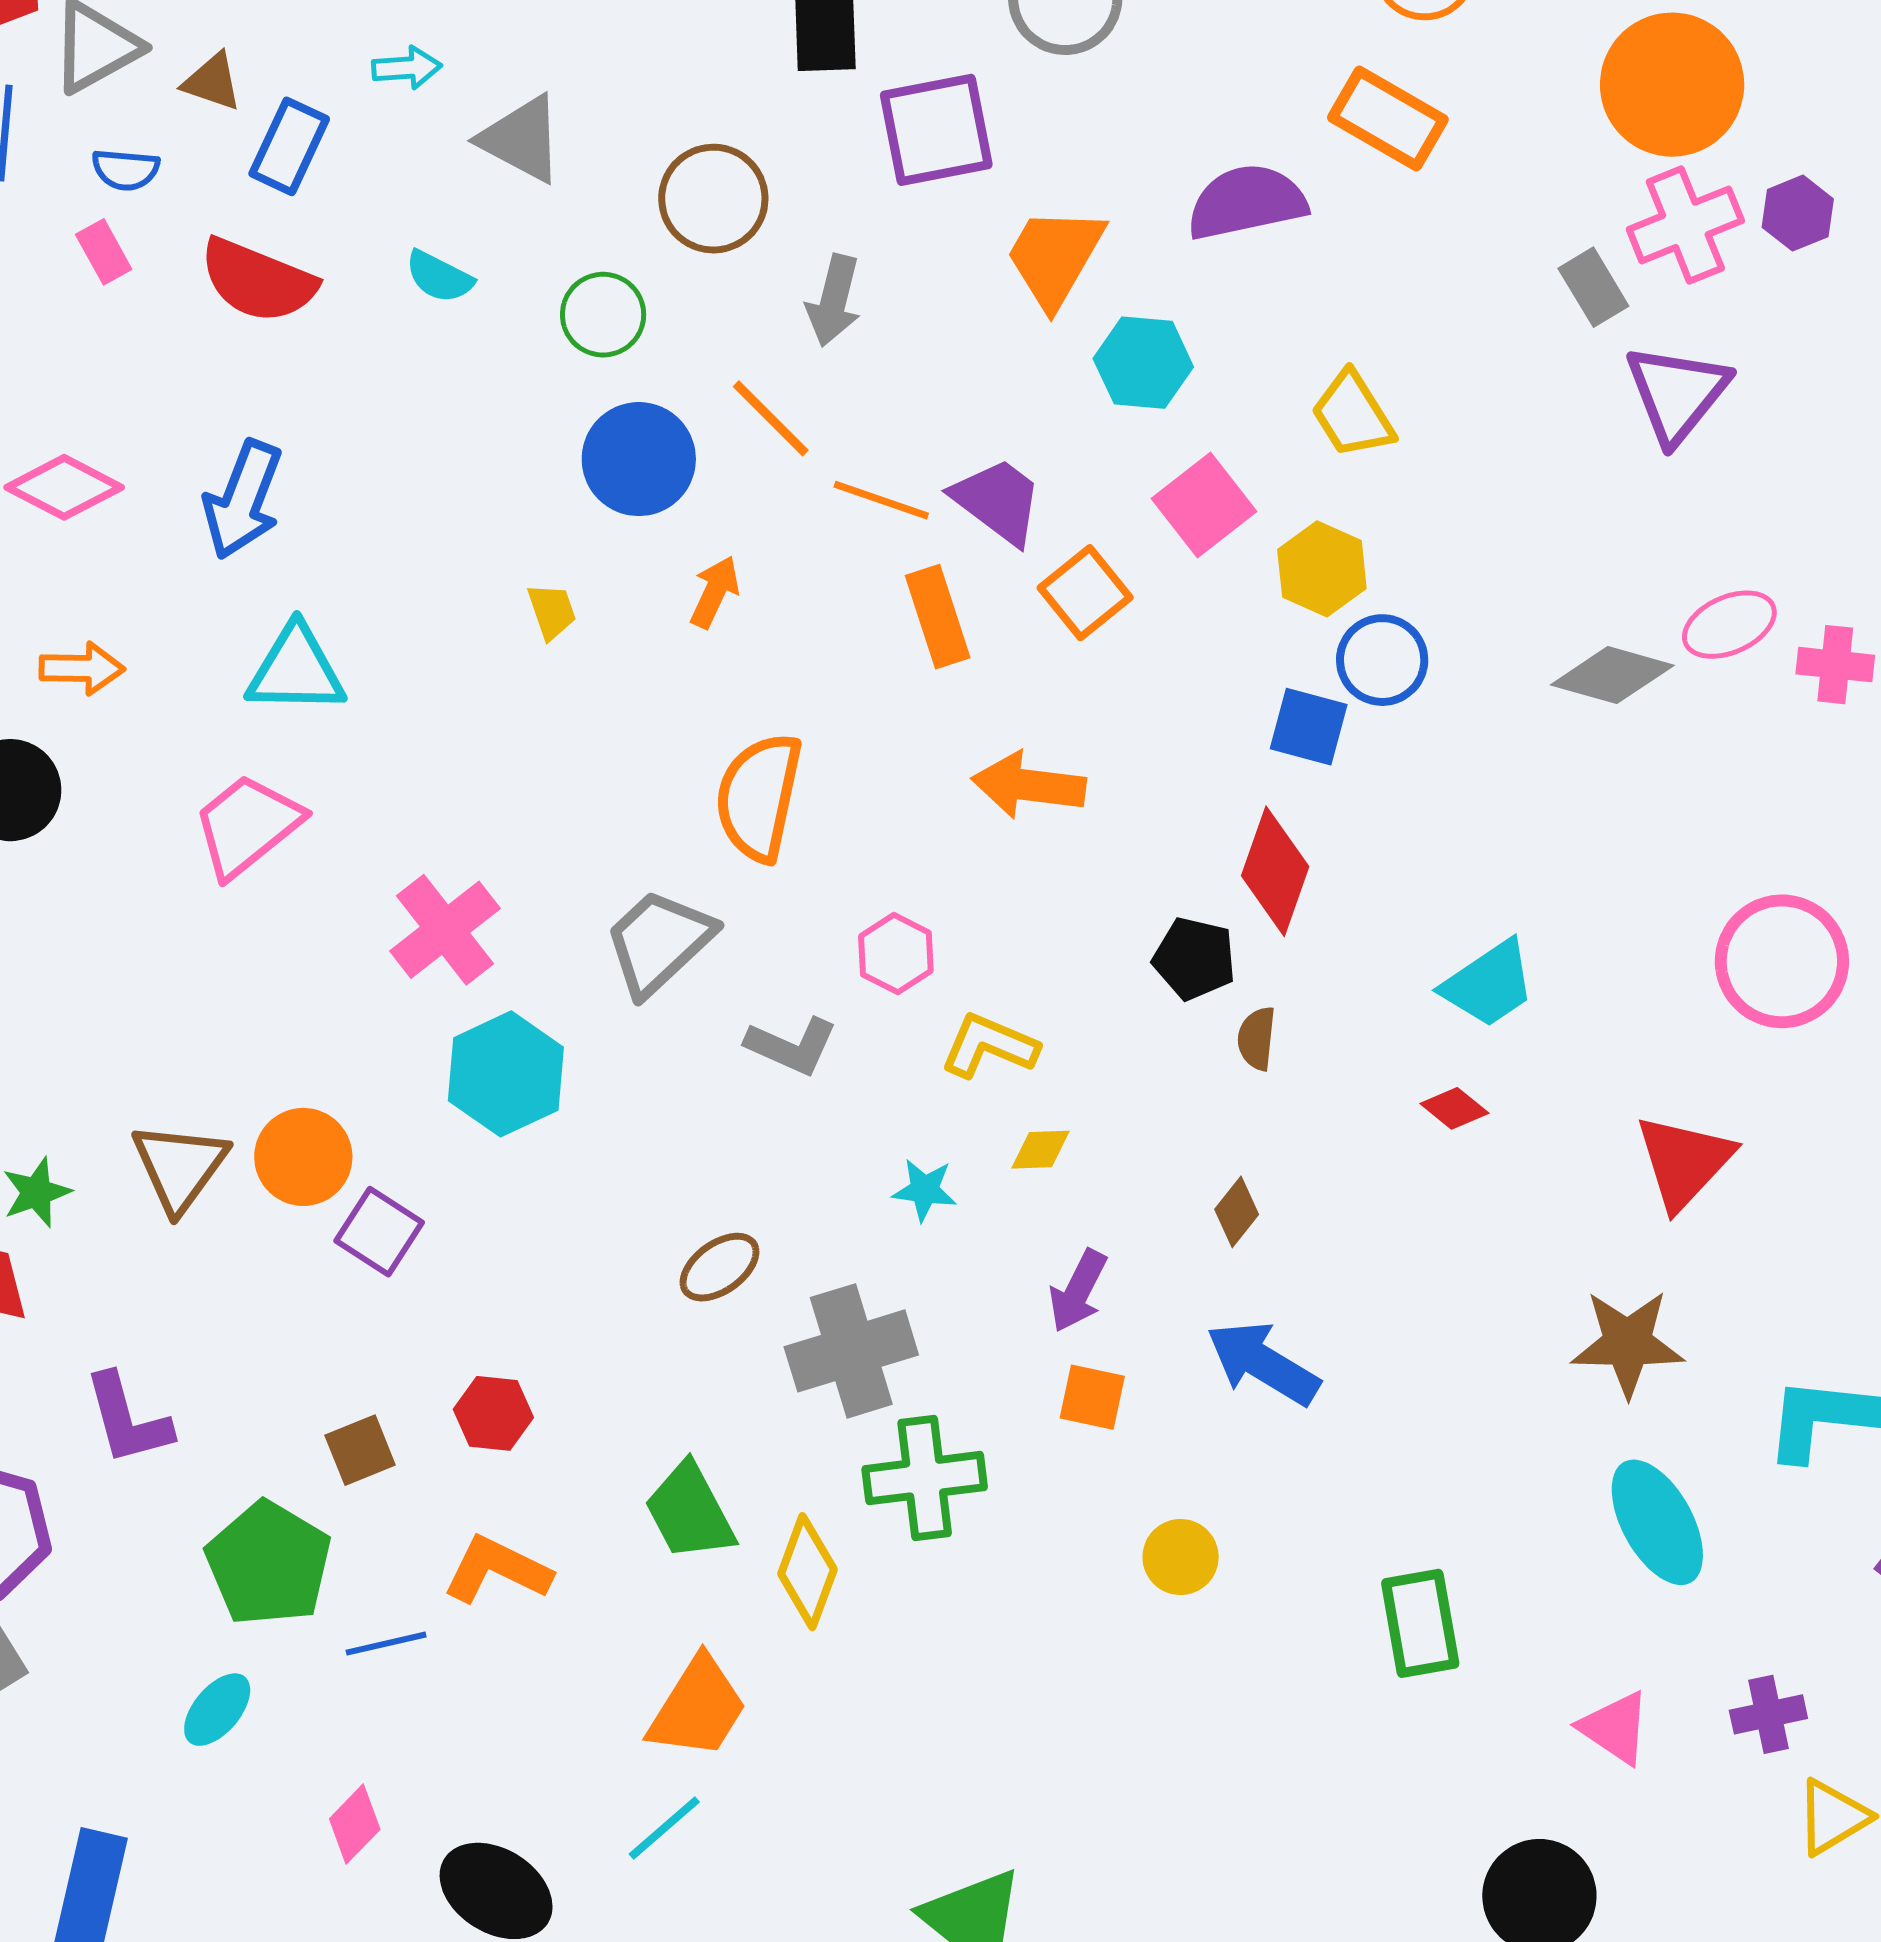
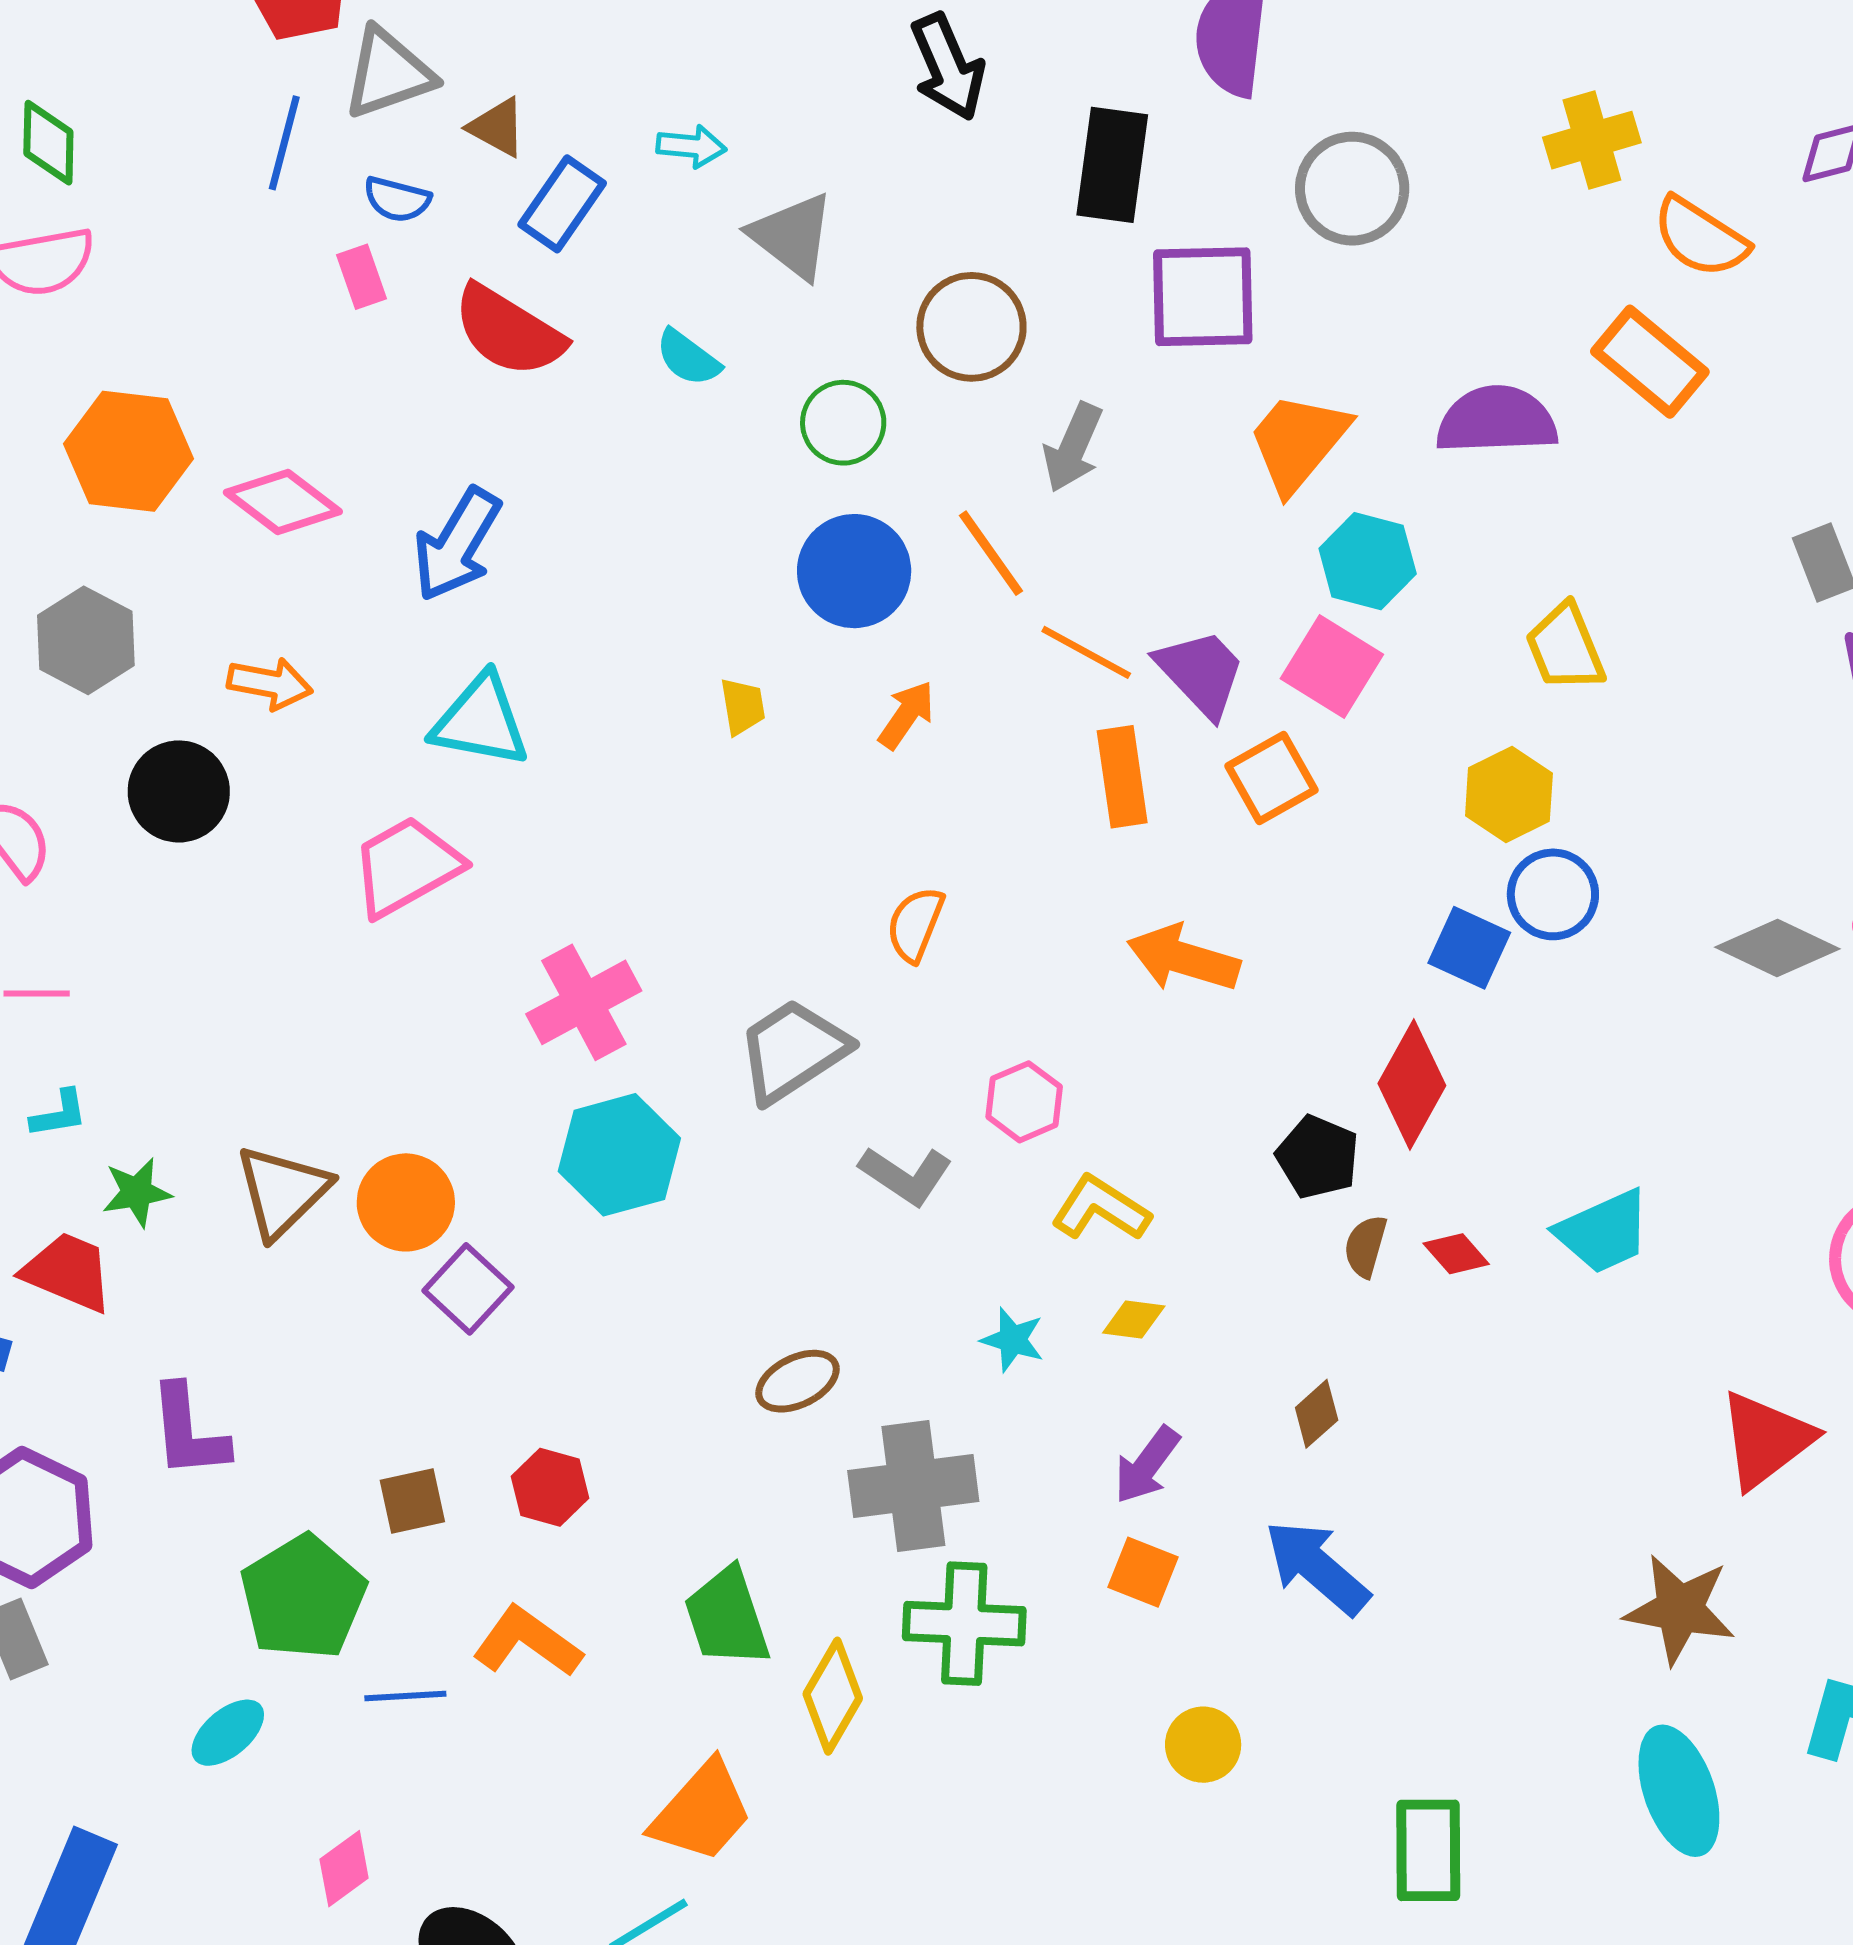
pink square: (1204, 505) -> (1332, 667), moved, turned -30
orange semicircle: (759, 797) -> (915, 924), size x0.6
red diamond: (1454, 1108) -> (1456, 1254), moved

